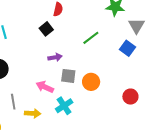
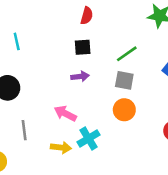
black square: (46, 29) -> (83, 47), moved, turned 32
gray square: (68, 76) -> (124, 80), moved
yellow arrow: (33, 113) -> (61, 148), moved

